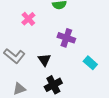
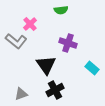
gray L-shape: (14, 56) -> (16, 41), moved
black triangle: (44, 60) -> (46, 65), size x1.5

